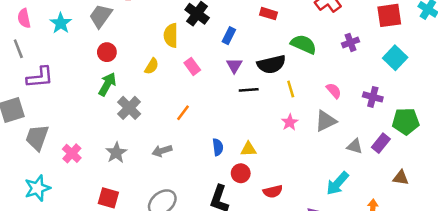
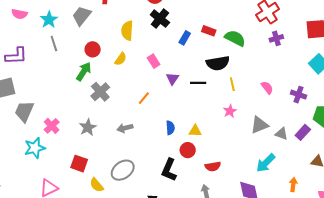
red rectangle: (269, 14) -> (209, 31), moved
pink semicircle: (24, 18) -> (19, 14), turned -70
yellow semicircle: (171, 35) -> (127, 31), moved
purple cross: (351, 42) -> (276, 38), moved
green semicircle: (304, 44) -> (235, 38), moved
gray line: (18, 49) -> (54, 44), moved
red circle: (107, 52) -> (93, 49), moved
purple triangle: (234, 66) -> (173, 79), moved
purple L-shape: (40, 77) -> (16, 56), moved
gray triangle: (326, 121) -> (259, 125), moved
cyan star: (37, 188) -> (35, 148), moved

